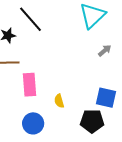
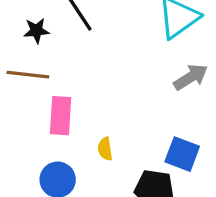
gray arrow: (105, 51) -> (191, 77), size x1.5

